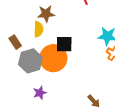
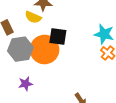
yellow semicircle: (38, 29) -> (33, 17), turned 105

